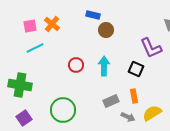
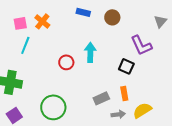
brown circle: (106, 30) -> (112, 17), moved
cyan line: (35, 48) -> (25, 45), turned -42
cyan arrow: (104, 66) -> (90, 52), moved
gray arrow: (128, 117) -> (118, 114), turned -32

